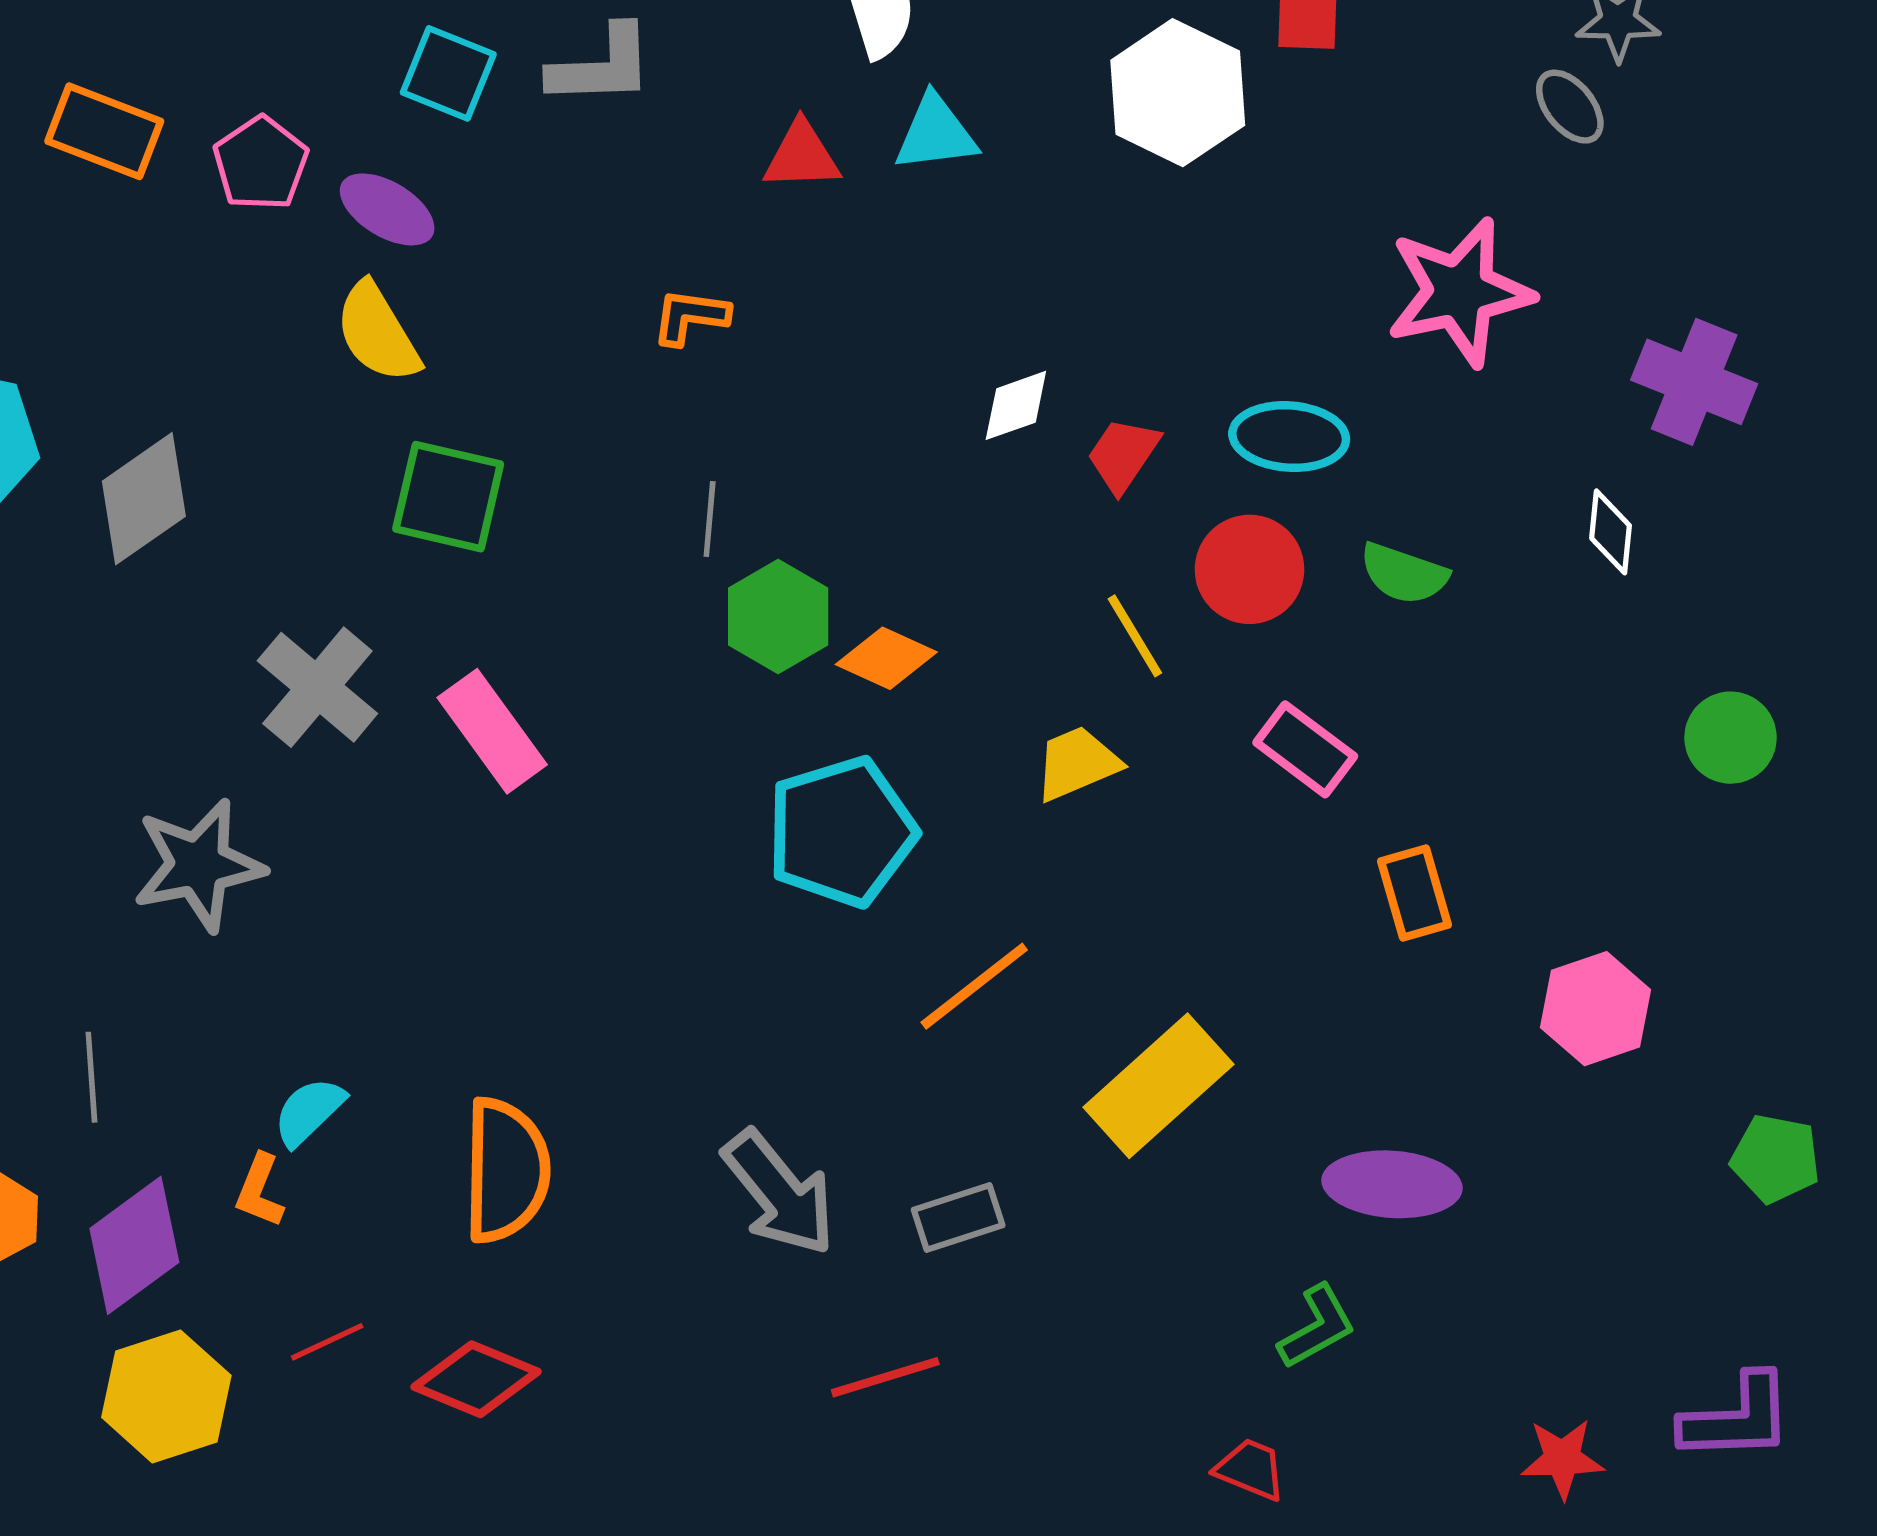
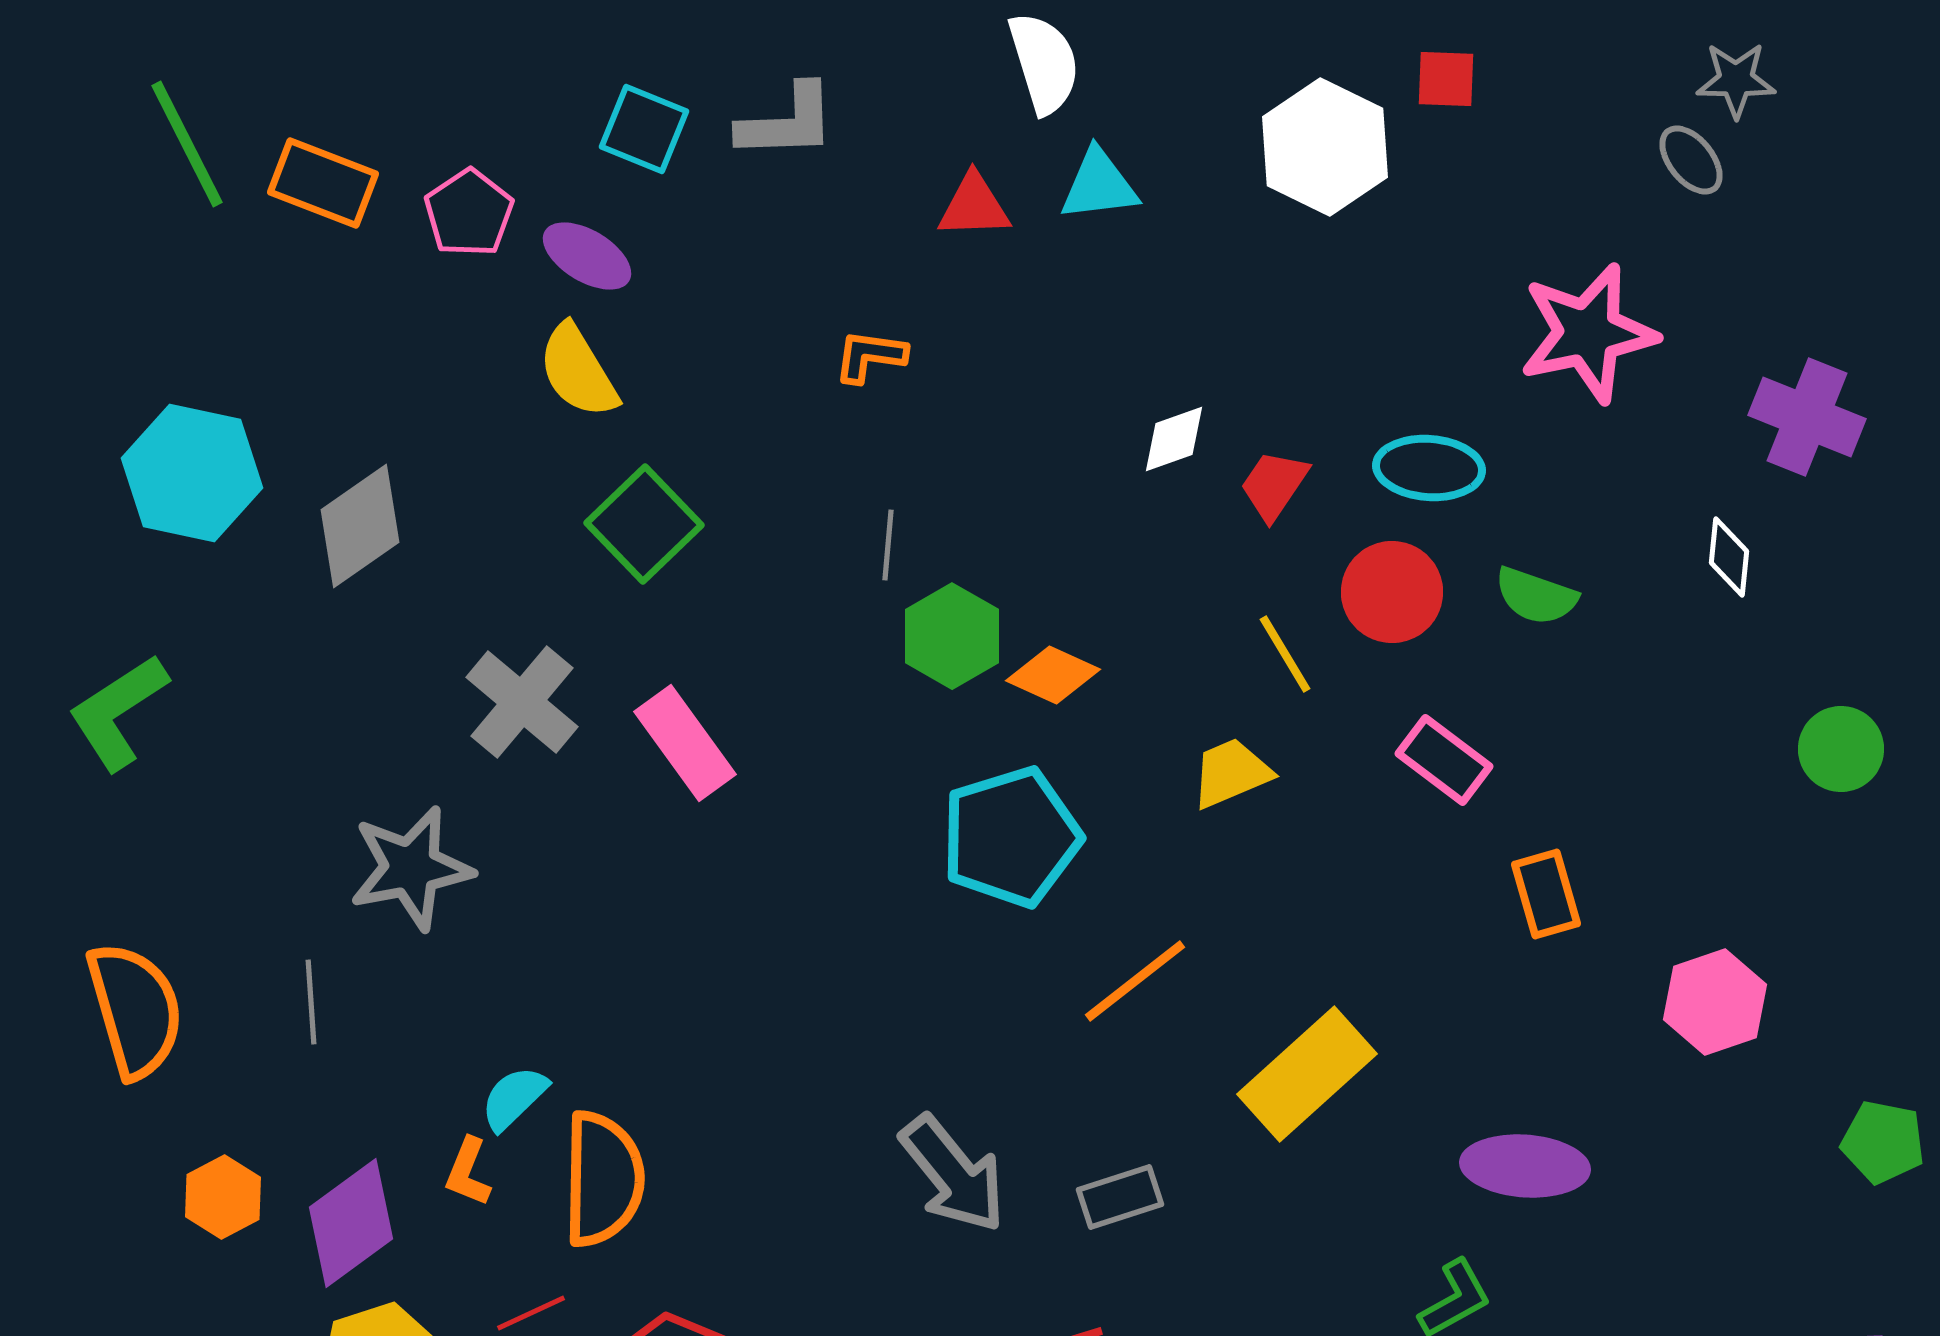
green square: (448, 497) -> (644, 524), turned 33
gray line: (91, 1077) -> (311, 1002), moved
orange semicircle: (506, 1170) -> (603, 1179), moved

